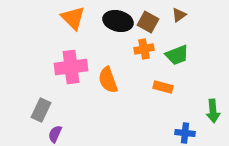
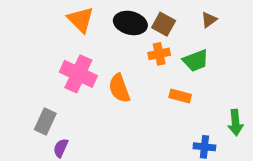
brown triangle: (179, 15) -> (209, 20), moved
pink cross: (71, 67) -> (78, 74), turned 32

